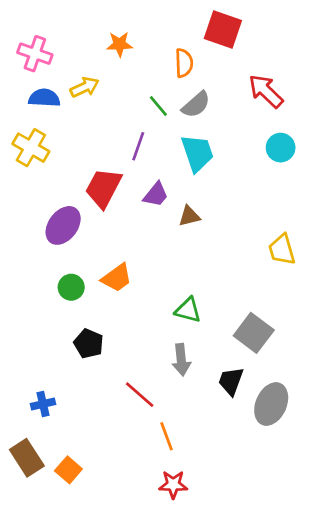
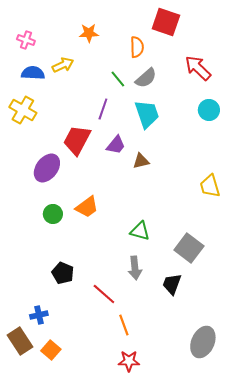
pink cross: (35, 54) -> (26, 40), size x0.7
black pentagon: (89, 344) -> (63, 273), moved
blue cross: (43, 404) -> (39, 315), moved
gray ellipse: (271, 404) -> (203, 342), moved

